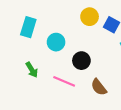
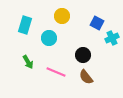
yellow circle: (90, 17) -> (62, 16), moved
black circle: (81, 61) -> (83, 55), moved

